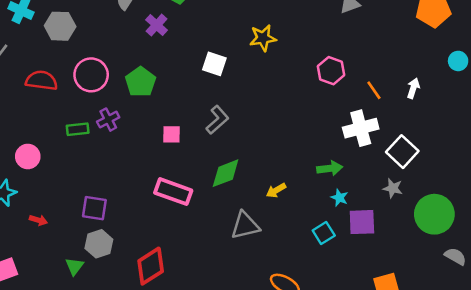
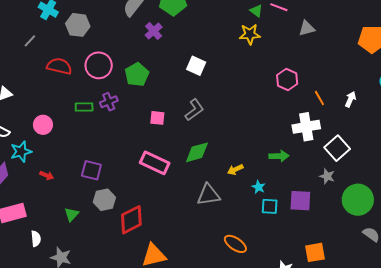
yellow star: (263, 38) -> (250, 34), moved
cyan star: (339, 198) -> (259, 187), moved
cyan square: (324, 233) -> (270, 206), turned 30
gray hexagon: (99, 244) -> (104, 200), moved

